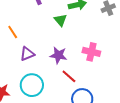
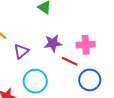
pink cross: (91, 52) -> (86, 45), moved

